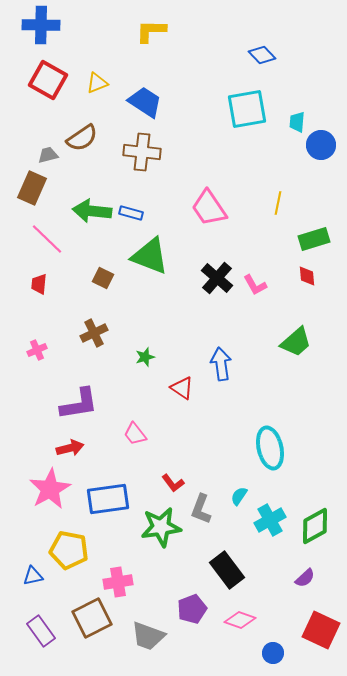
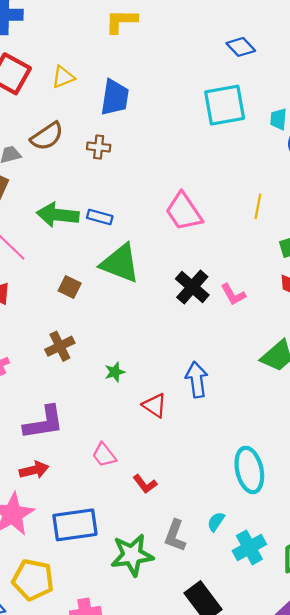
blue trapezoid: (145, 102) -> (115, 98), turned 66
brown cross: (142, 152) -> (99, 147), moved, size x0.6
red L-shape: (173, 483) -> (145, 484), moved

